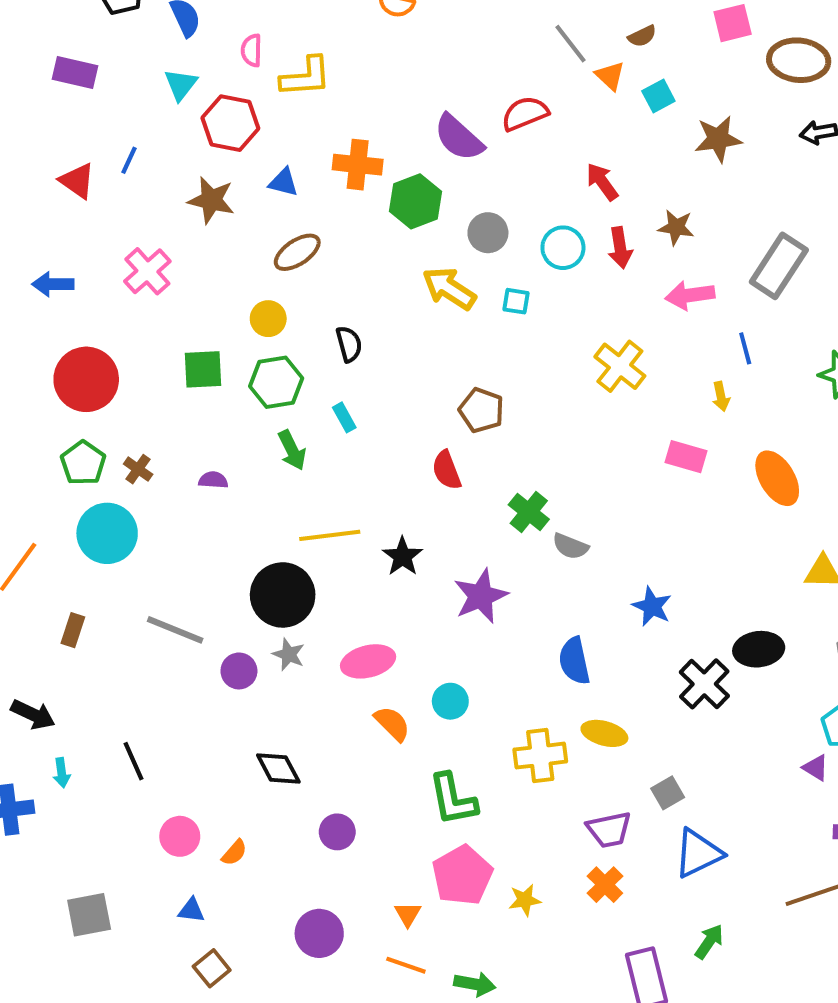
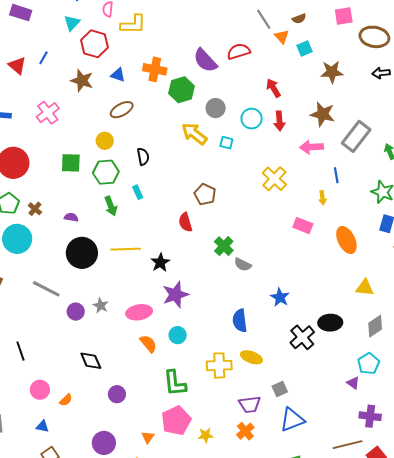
brown star: (676, 227) -> (323, 114), moved, size x1.4
black circle: (283, 595) -> (82, 253), moved
purple star: (481, 596) -> (176, 295), moved

